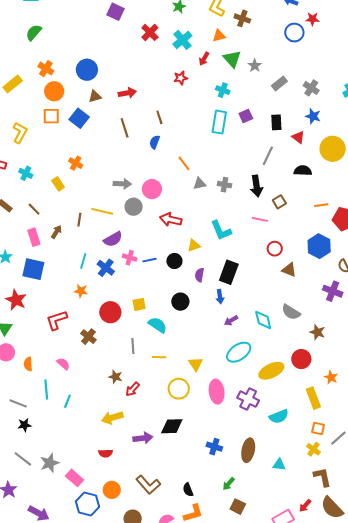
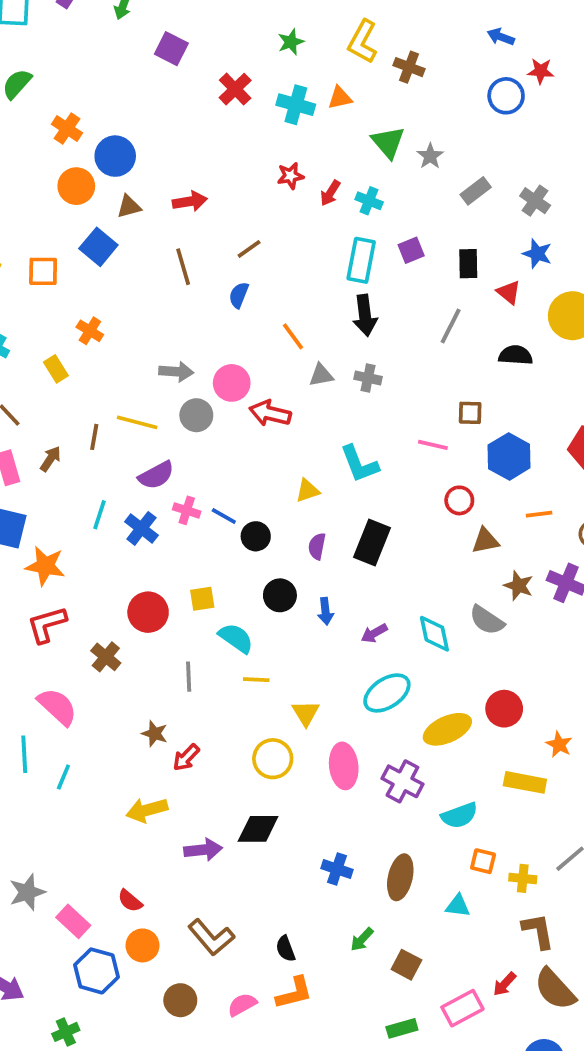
orange triangle: (219, 36) -> (340, 98), moved
cyan cross: (182, 40) -> (296, 105), turned -36
red arrow: (204, 59) -> (330, 193), moved
orange cross: (46, 69) -> (67, 129), moved
orange circle: (54, 91) -> (76, 186), moved
orange square: (51, 116) -> (43, 271), moved
brown line: (159, 117) -> (249, 249), turned 72
black arrow: (256, 186) -> (365, 315), moved
brown square: (279, 202) -> (470, 413), turned 32
orange line: (321, 205) -> (539, 514), moved
red arrow: (171, 220) -> (270, 413), moved
blue hexagon: (319, 246) -> (509, 456), moved
blue line: (149, 260) -> (224, 516), turned 40
black circle: (174, 261) -> (256, 536), moved
brown triangle: (289, 270) -> (485, 541), turned -35
orange star: (81, 291) -> (45, 566), moved, size x1.5
blue arrow: (220, 297) -> (325, 611), moved
brown star: (317, 332) -> (519, 586), moved
yellow line: (159, 357) -> (256, 680), moved
pink semicircle: (63, 364) -> (57, 707), size x1.6
yellow rectangle: (313, 398) -> (525, 782), turned -60
orange square: (318, 429) -> (483, 861), moved
yellow cross: (313, 449) -> (523, 878), turned -32
red semicircle: (106, 453) -> (130, 901), moved, turned 40
brown square: (238, 507) -> (406, 965), moved

